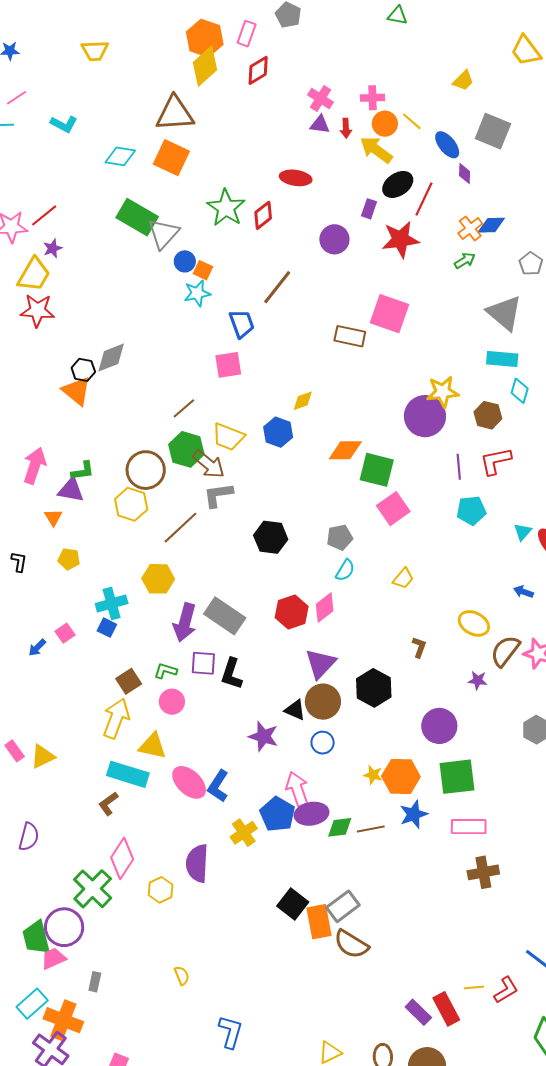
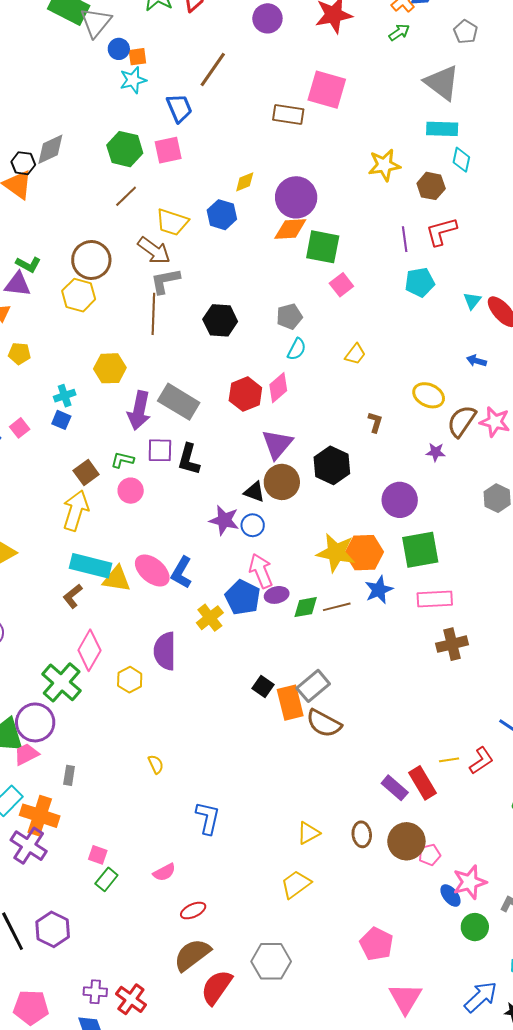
orange square: (203, 270) -> (137, 57), turned -30
purple circle: (425, 416) -> (296, 197), moved
green hexagon: (186, 449) -> (125, 149), moved
green L-shape: (83, 471) -> (28, 264), turned 40
pink square: (393, 509) -> (341, 285), size x0.7
brown line: (180, 528) -> (153, 314), moved, turned -42
cyan cross: (112, 604) -> (65, 396), size x0.7
blue circle: (323, 743) -> (253, 525), moved
yellow triangle: (153, 746) -> (117, 579), moved
yellow star: (373, 775) -> (336, 553), size x2.0
purple ellipse: (312, 814) -> (277, 595), size x0.7
black square: (293, 904) -> (263, 686), size x0.7

